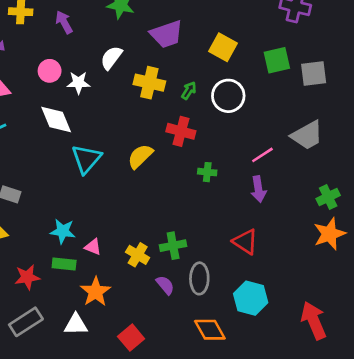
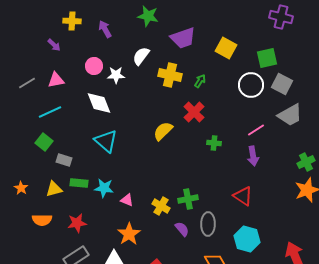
gray square: (314, 73) -> (282, 84), moved, turned 35
white circle: (228, 96) -> (251, 85), moved
red cross: (181, 131) -> (194, 112), turned 30
cyan triangle: (86, 159) -> (106, 141), moved, turned -30
green rectangle: (64, 264) -> (79, 183), moved

